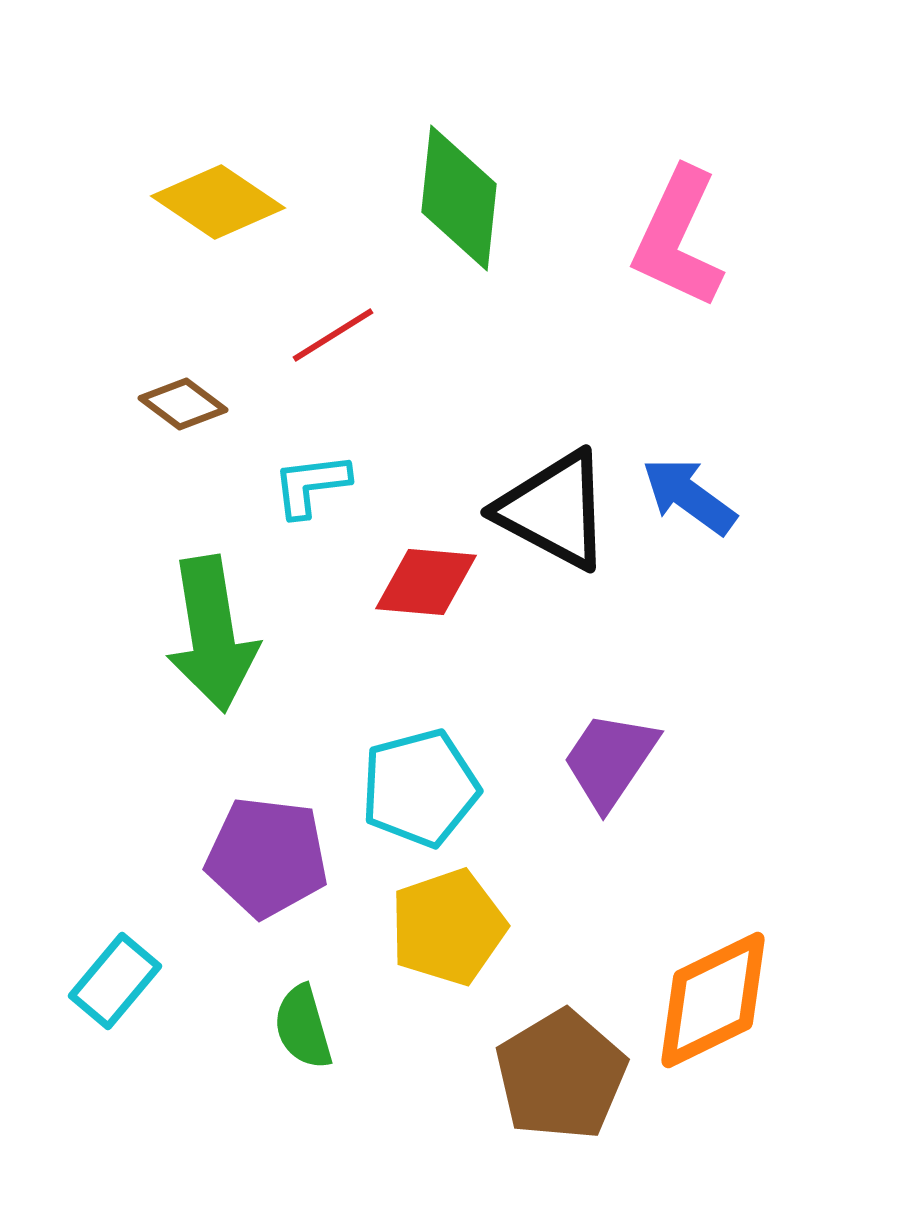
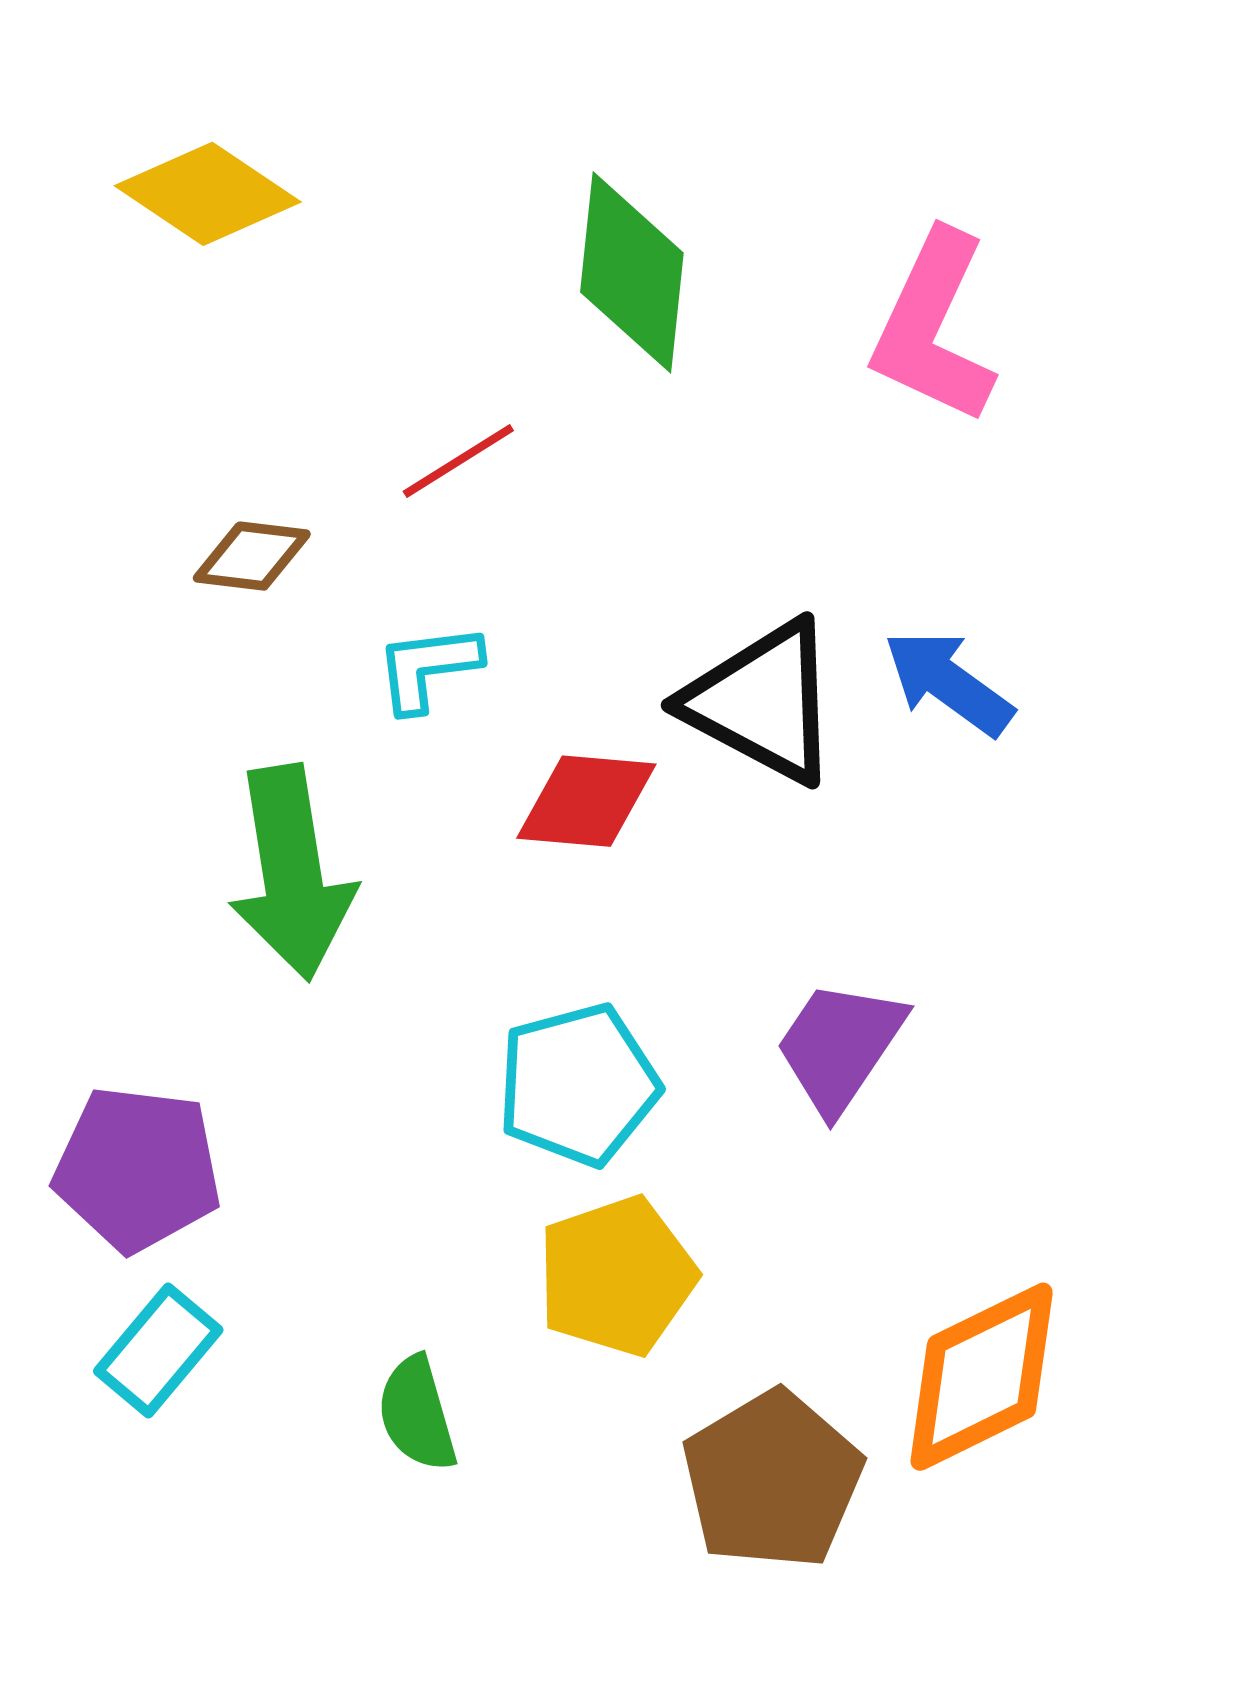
yellow diamond: (218, 202) -> (208, 194), moved
brown diamond: (183, 404) -> (252, 556), turned -30
purple pentagon: (267, 857) -> (138, 1169), moved

